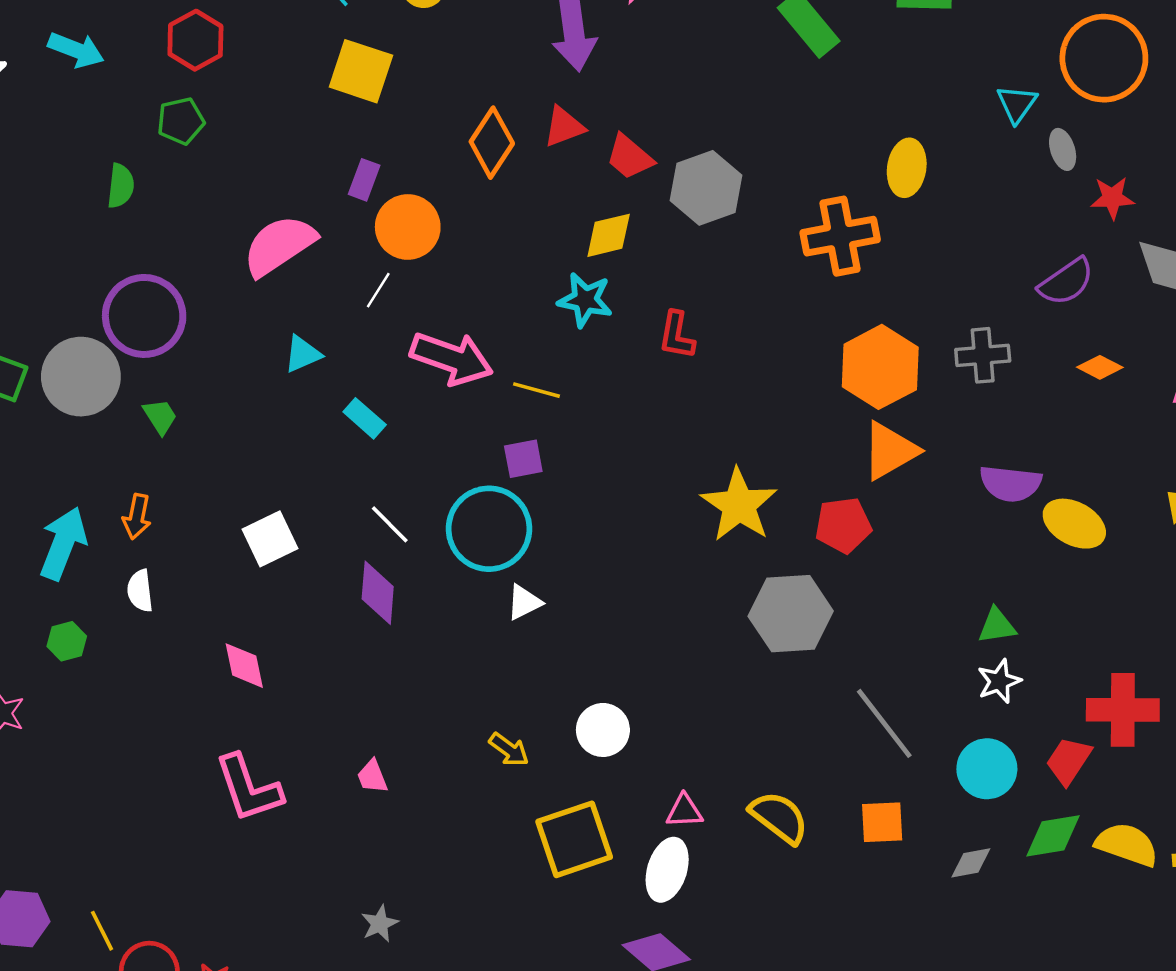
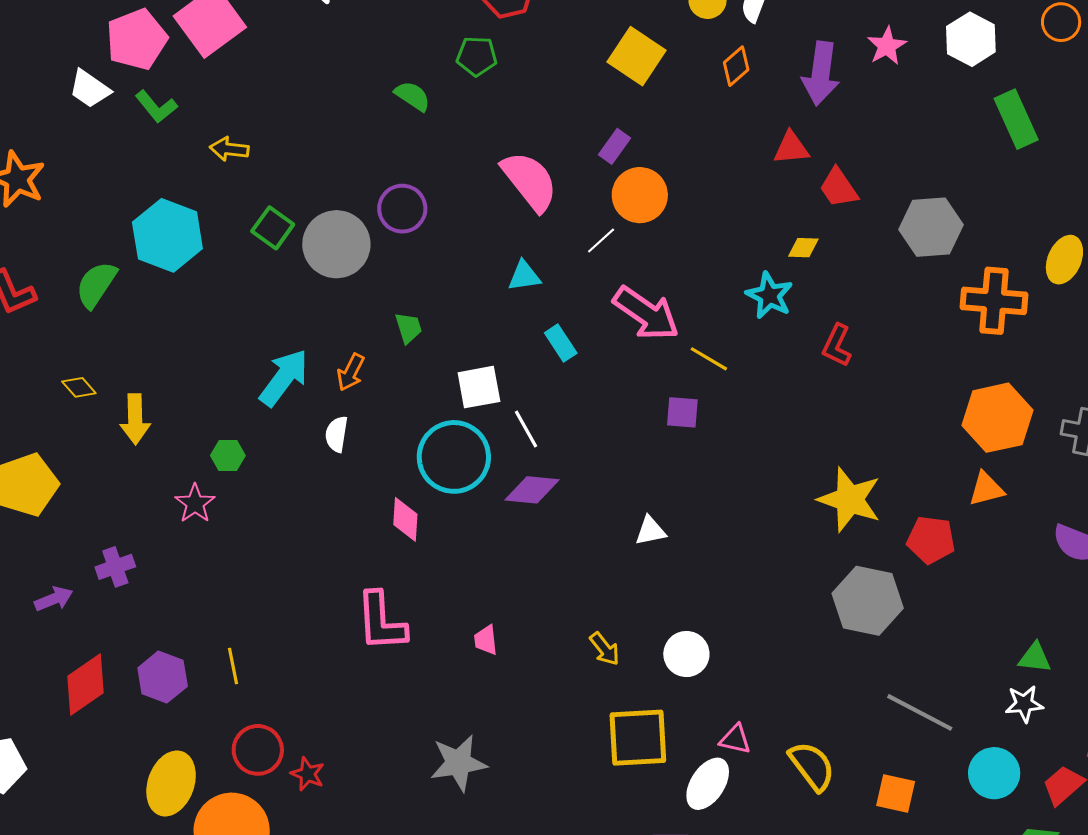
orange diamond: (492, 143) -> (736, 66), moved, size x0.7
green semicircle: (121, 186) -> (412, 96), turned -78
gray hexagon: (706, 188) -> (931, 227), moved
yellow diamond: (609, 235) -> (803, 248), size x0.7
pink semicircle: (279, 245) -> (530, 181), turned 70
purple circle: (144, 316) -> (402, 209), size x0.7
green trapezoid: (160, 416) -> (408, 328), moved
orange triangle: (890, 451) -> (986, 489), size x0.7
yellow star: (739, 505) -> (850, 499), turned -30
white line: (390, 524) -> (526, 429), moved
cyan circle: (489, 529) -> (454, 457), moved
white square: (270, 539) -> (479, 387), moved
purple diamond: (378, 593) -> (532, 490), turned 76
green hexagon: (67, 641) -> (228, 455), moved
gray line: (884, 723) -> (920, 712), turned -40
gray star: (380, 924) -> (458, 763), size x1.8
yellow line: (102, 931) -> (233, 666), moved

